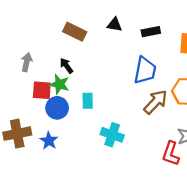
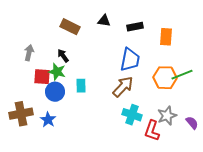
brown arrow: (156, 102) -> (123, 87), moved
cyan cross: (112, 135) -> (132, 115), moved

